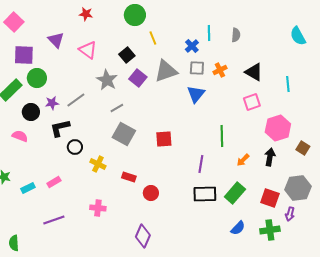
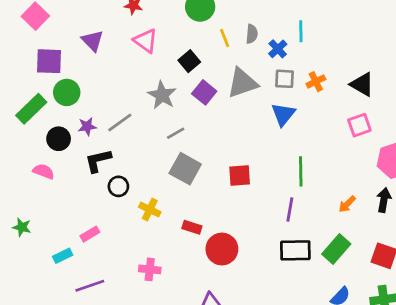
gray semicircle: (236, 35) -> (252, 34), moved
pink triangle: (88, 50) -> (146, 41), moved
green line: (222, 136) -> (301, 171), moved
cyan rectangle: (28, 188) -> (63, 256), moved
red circle: (151, 193) -> (222, 249), size x1.5

